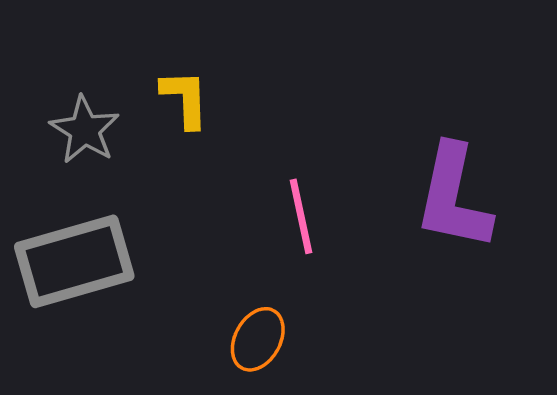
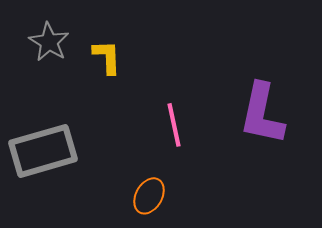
gray star: (85, 130) -> (49, 42), moved

